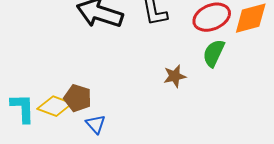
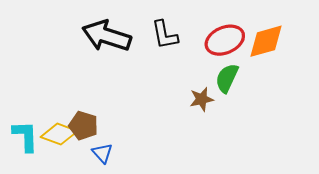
brown star: (175, 76) -> (202, 99), moved

